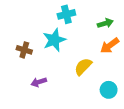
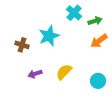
cyan cross: (66, 14) -> (74, 13), moved, turned -35
yellow semicircle: (83, 67) -> (64, 72), moved

